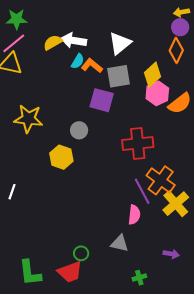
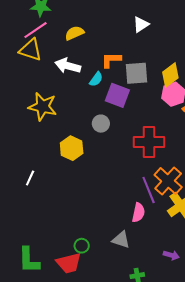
white arrow: (74, 40) -> (68, 66), moved
white triangle: (120, 43) -> (141, 24), moved, size x0.7
cyan semicircle: (78, 61) -> (96, 79), moved
orange L-shape: (92, 66) -> (111, 60), turned -45
gray circle: (79, 130) -> (101, 124), moved
white line: (12, 192) -> (30, 178), moved

